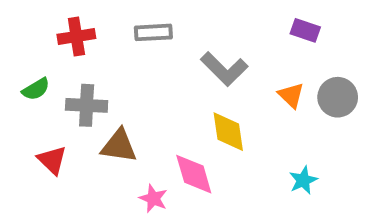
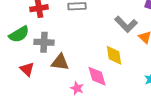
gray L-shape: (224, 69) -> (126, 24), moved
green semicircle: (36, 89) -> (19, 34), size x1.5

